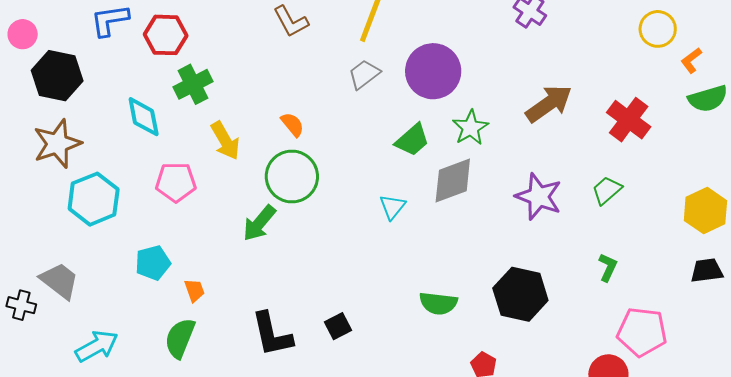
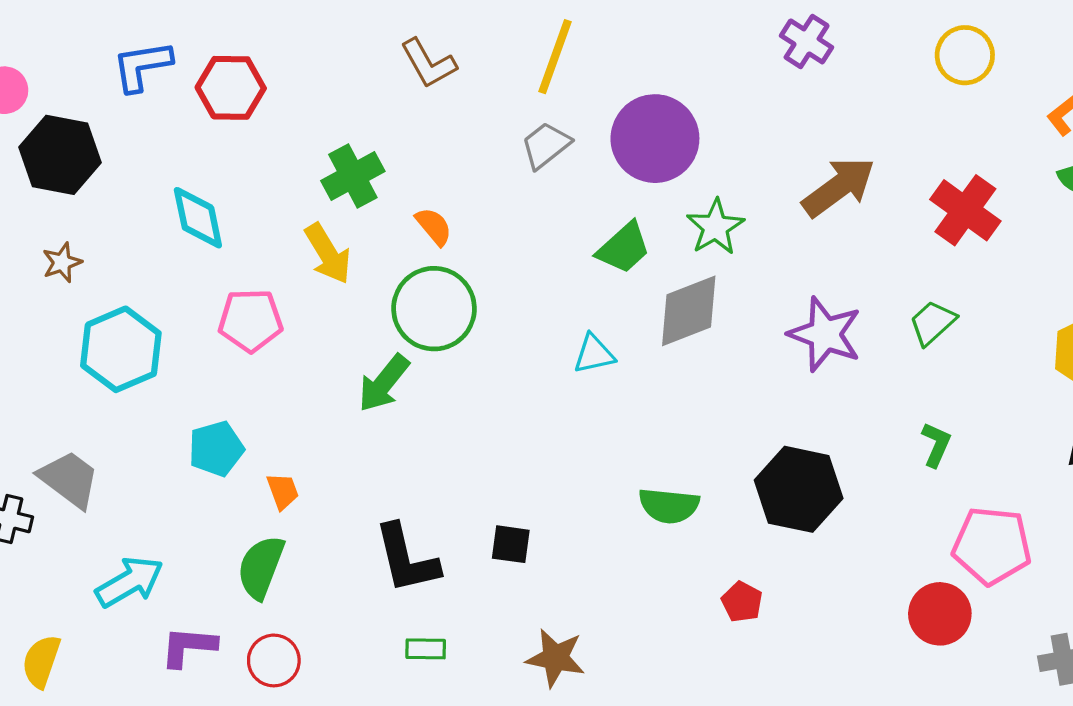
yellow circle: (658, 29) -> (965, 55), moved
green cross: (193, 84) -> (353, 176), moved
brown star: (57, 144) -> (62, 262), size x0.5
cyan triangle: (392, 207) -> (594, 354), turned 40
black square: (338, 326) -> (511, 544), turned 36

